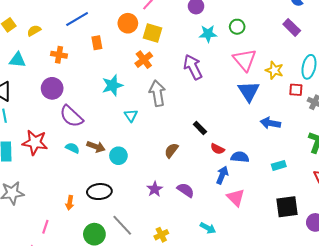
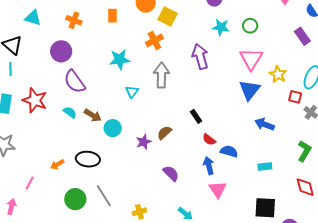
blue arrow: (222, 175) -> (209, 166), turned -48
purple star: (155, 189) -> (144, 142), moved
orange arrow: (70, 203) -> (57, 164), turned 40

